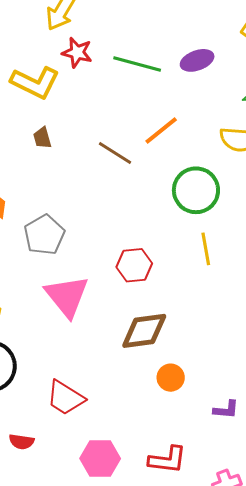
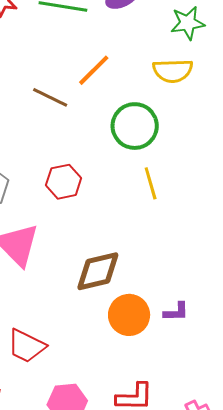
red hexagon: (134, 265) -> (64, 182), moved
orange circle: (171, 378) -> (129, 315), size x1.5
purple L-shape: (226, 410) -> (176, 312), moved

